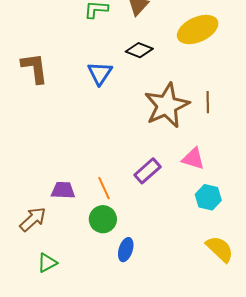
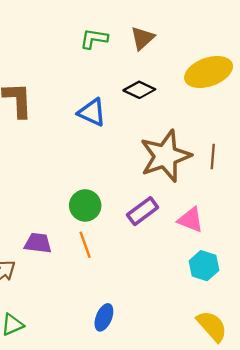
blue triangle: (100, 73) -> (92, 112), turned -44
purple rectangle: (148, 171) -> (143, 211), moved
green circle: (103, 219) -> (85, 205), moved

